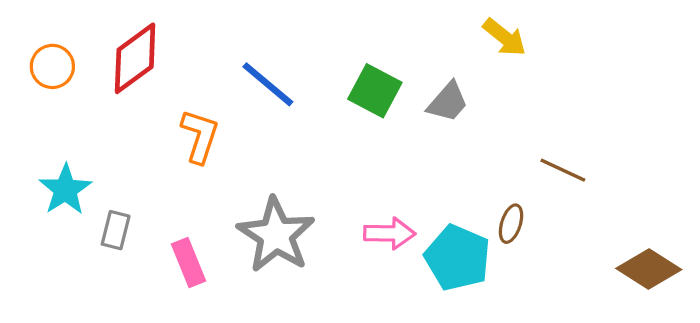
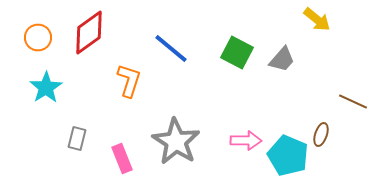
cyan star: (65, 190) -> (46, 88), moved

